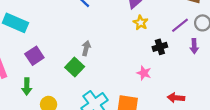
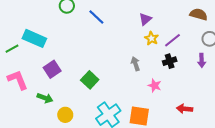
purple line: (180, 25) -> (172, 40), moved
gray arrow: (86, 48) -> (135, 64), moved, turned -32
green arrow: (27, 86) -> (45, 98), turned -70

